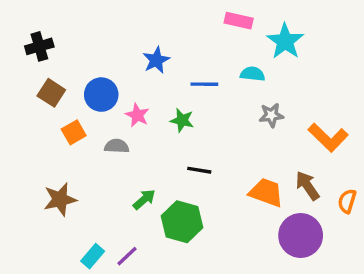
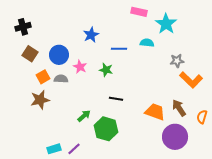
gray star: (271, 115) -> (177, 61), moved
gray semicircle: (117, 146) -> (61, 79), moved
brown star: (60, 199) -> (40, 100), moved
cyan rectangle: (93, 256) -> (54, 149), turned 32

